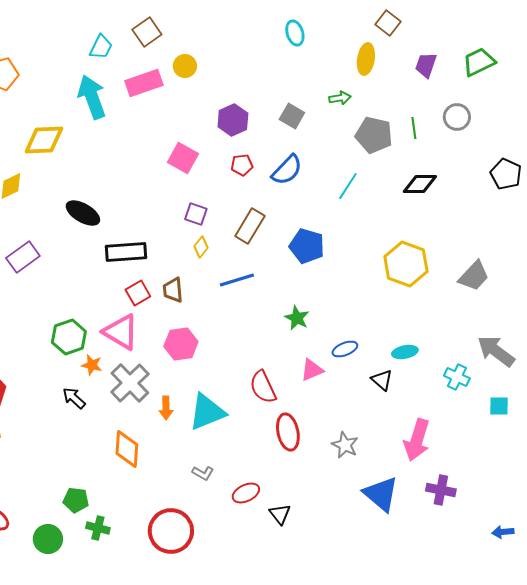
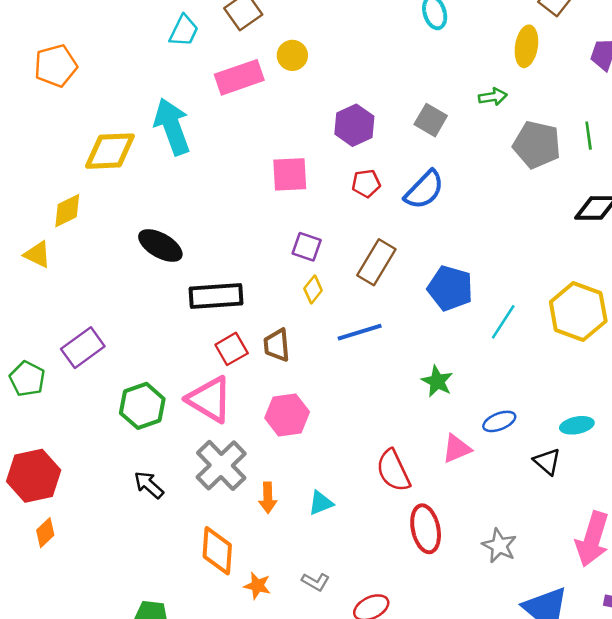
cyan arrow: (92, 97) -> (172, 126), moved
pink square: (183, 158) -> (290, 174), turned -32
cyan line: (348, 186) -> (503, 322), moved
purple rectangle: (23, 257) -> (83, 348), moved
orange star: (92, 365) -> (257, 586), moved
cyan triangle: (207, 412) -> (321, 503), size x0.5

